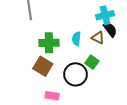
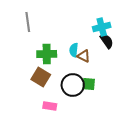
brown triangle: (98, 38) -> (84, 56), moved
green square: (92, 62) -> (89, 84), moved, turned -32

